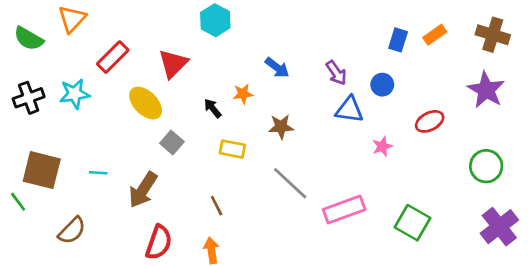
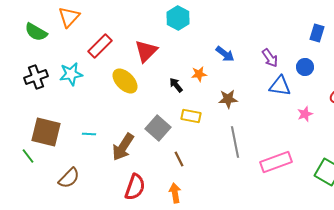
gray square: (172, 142) -> (158, 128), moved, size x1.4
gray line: (290, 183) -> (235, 142), turned 36

